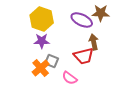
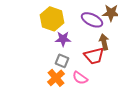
purple star: (42, 41) -> (63, 39), moved
orange cross: (41, 68) -> (56, 78), moved

